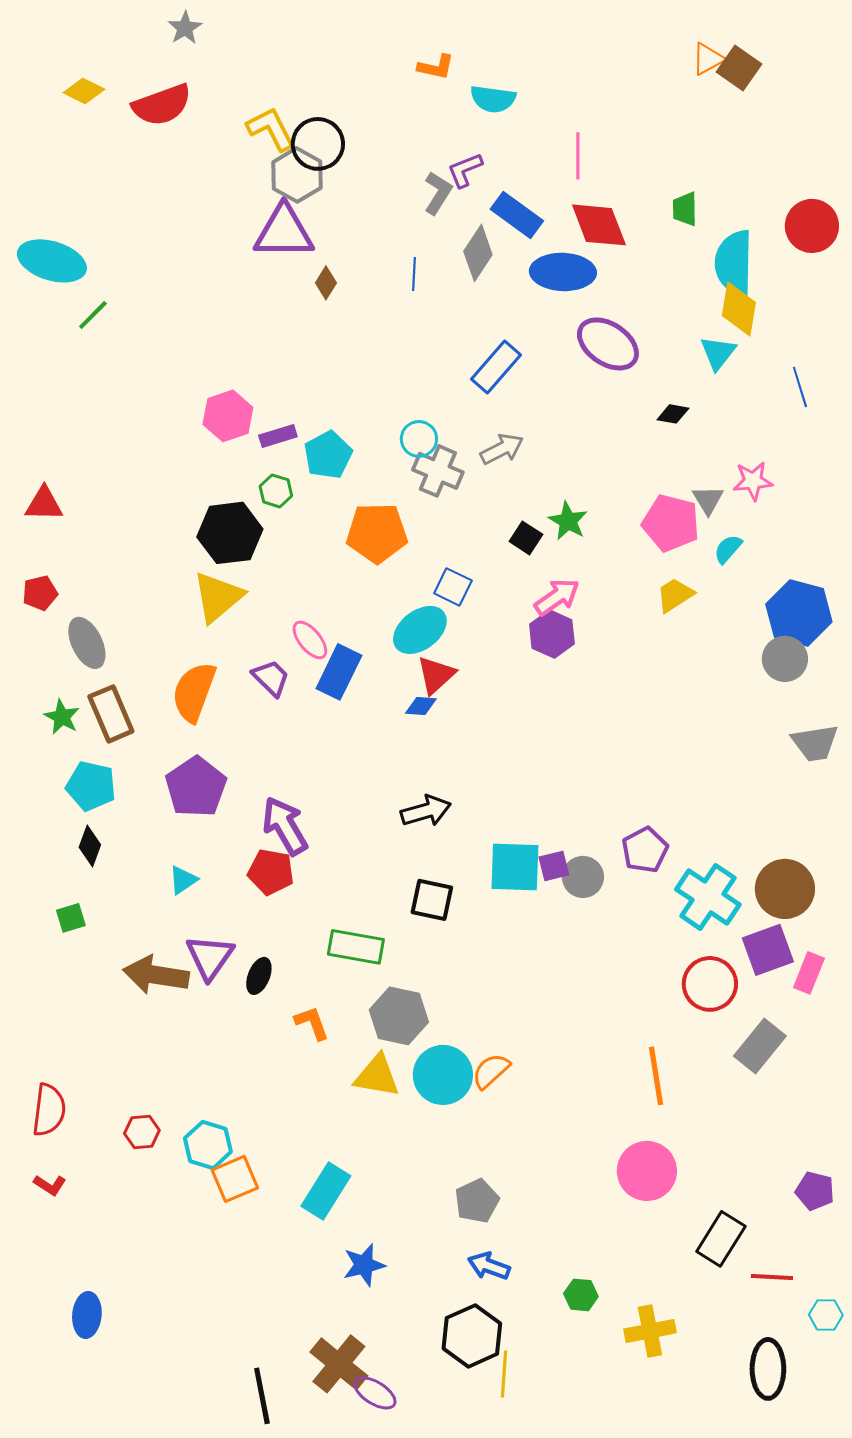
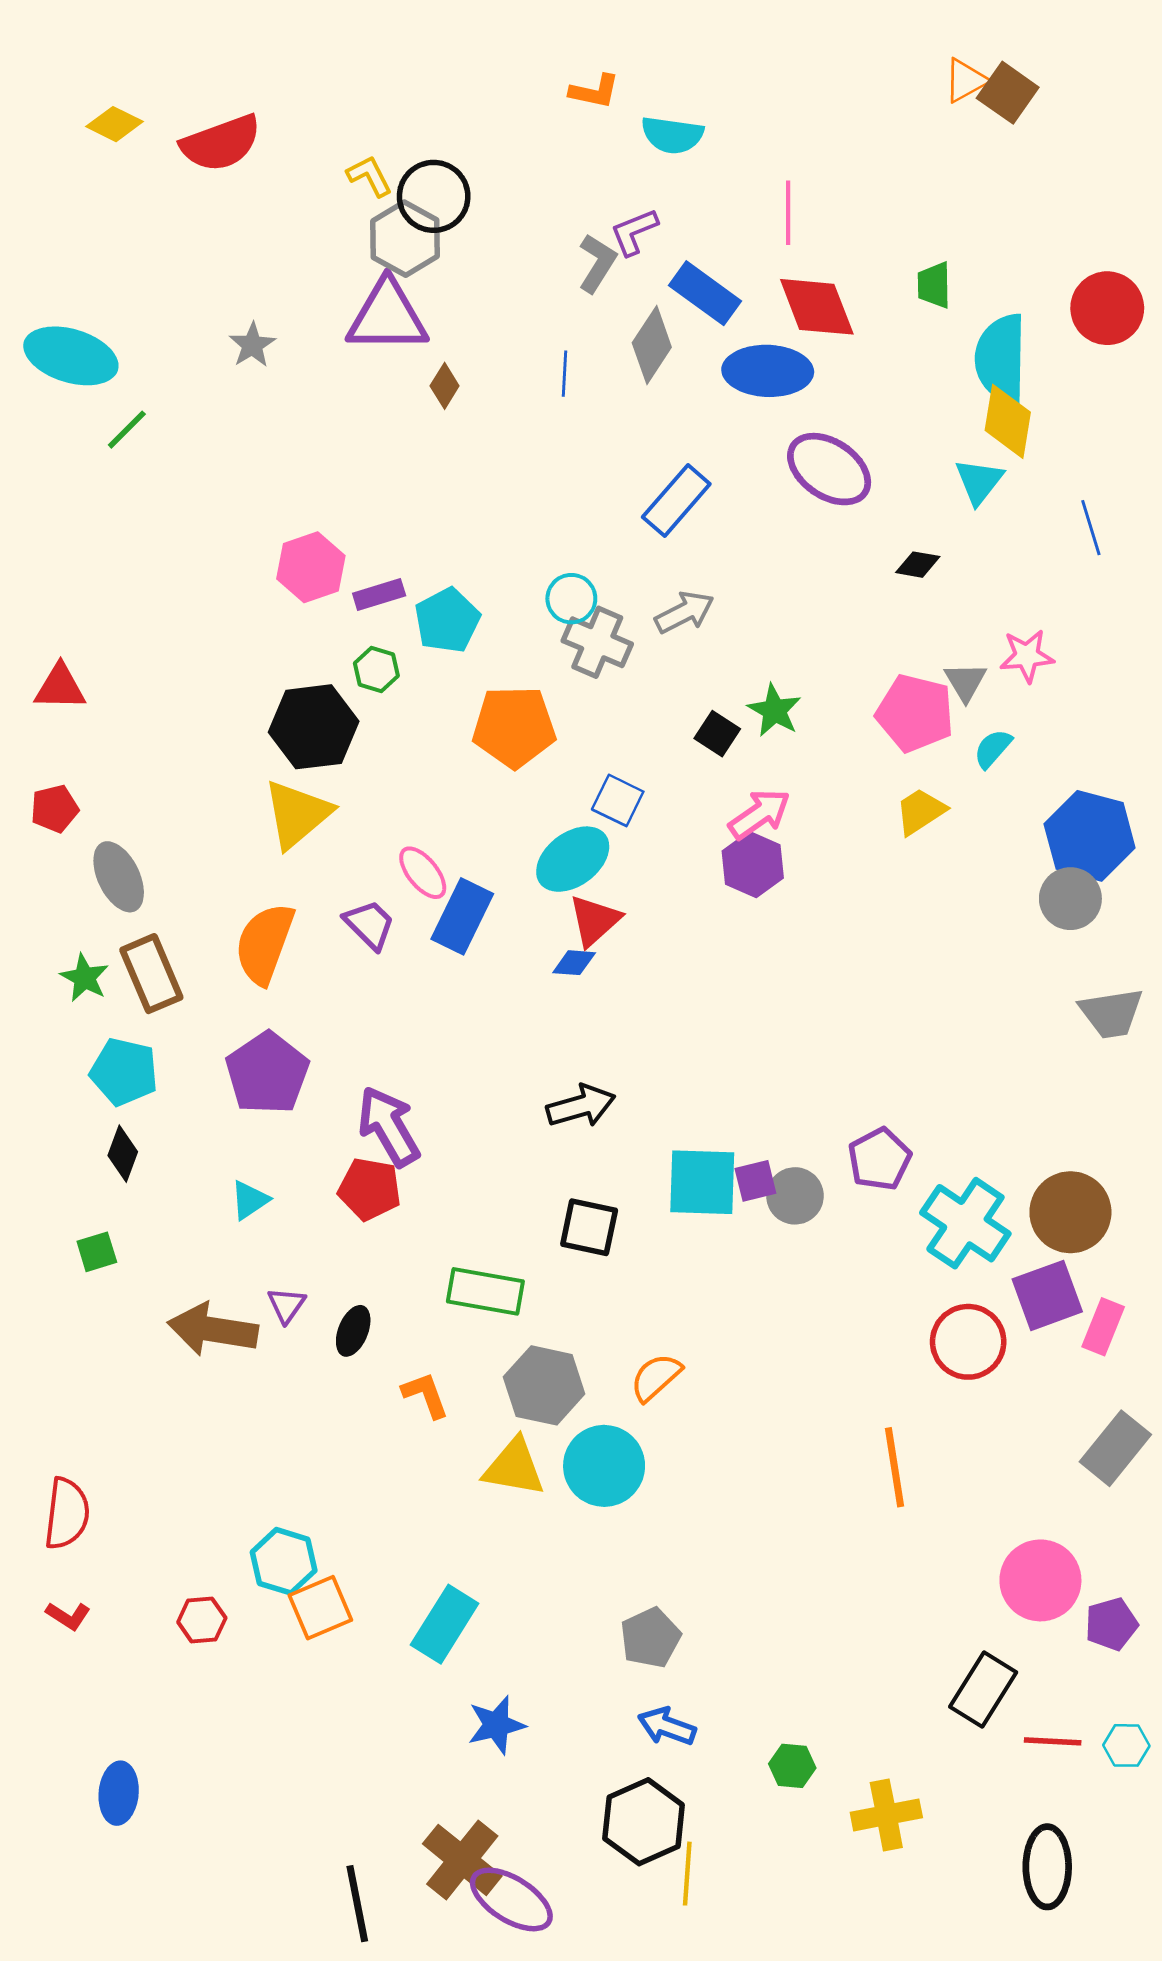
gray star: (185, 28) -> (252, 345), moved
yellow L-shape: (271, 129) -> (370, 176), size x0.7
purple triangle: (210, 957) -> (286, 1305), size x0.6
gray rectangle: (760, 1046) -> (1115, 1448), moved
orange semicircle: (491, 1071) -> (656, 1377), moved
red hexagon: (142, 1132) -> (202, 1620), moved
pink circle: (647, 1171) -> (1040, 1580), moved
purple pentagon: (815, 1191) -> (1111, 1624), turned -30
cyan hexagon: (826, 1315) -> (1126, 1745), moved
purple ellipse: (375, 1393) -> (511, 1899), size x1.4

